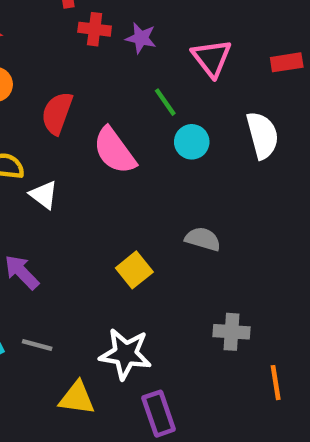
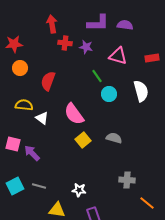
pink triangle: (212, 58) -> (118, 56), turned -36
pink semicircle: (114, 151) -> (74, 114), moved
yellow square: (134, 270) -> (83, 140), moved
white star: (125, 354) -> (79, 190), size x0.6
orange line: (276, 383) -> (147, 203), turned -42

